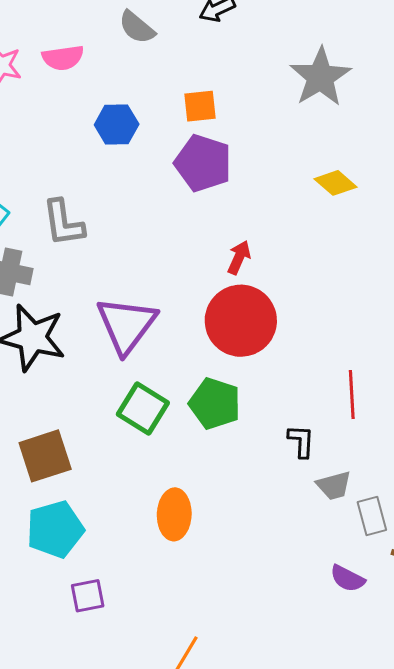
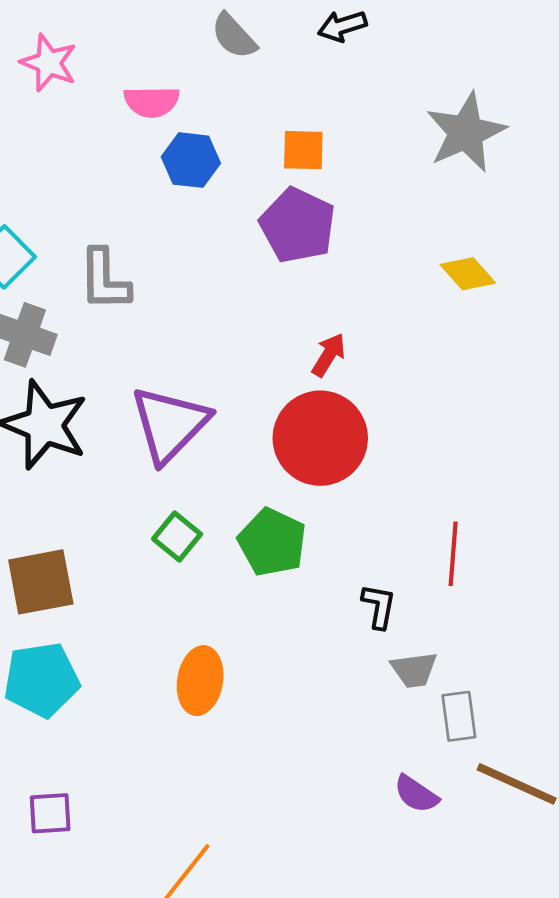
pink semicircle: (63, 58) -> (152, 102), moved
green square: (143, 408) -> (177, 536), size x0.7
purple square: (88, 596) -> (50, 813), moved

